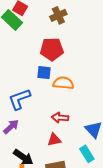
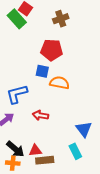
red arrow: (60, 118) -> (40, 115), moved
red triangle: (54, 140) -> (35, 150), moved

